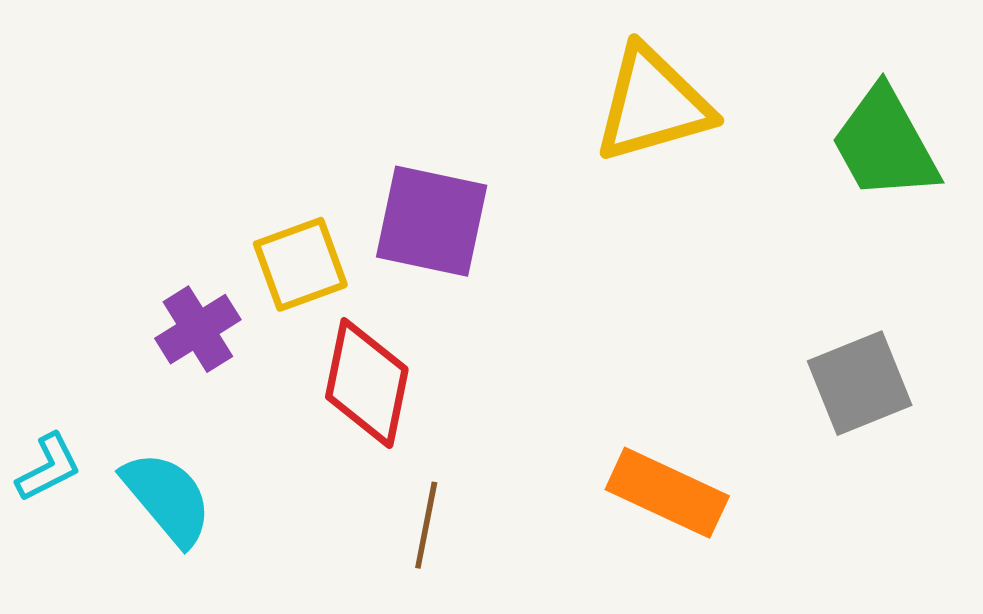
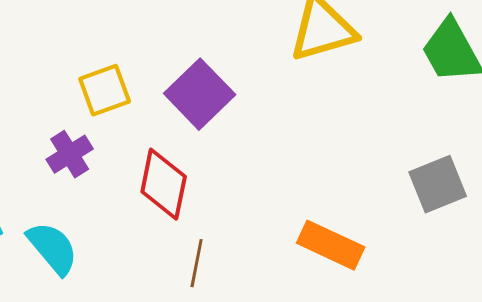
purple square: (432, 221) -> (200, 94), turned 34
yellow square: (300, 264) -> (105, 90), moved

